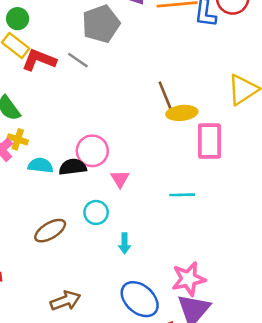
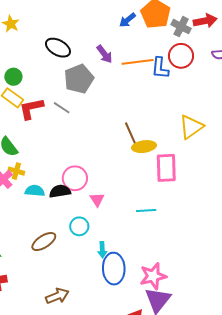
red L-shape: (39, 60) -> (31, 108), turned -32
blue ellipse: (140, 299) -> (114, 269), moved, turned 48

